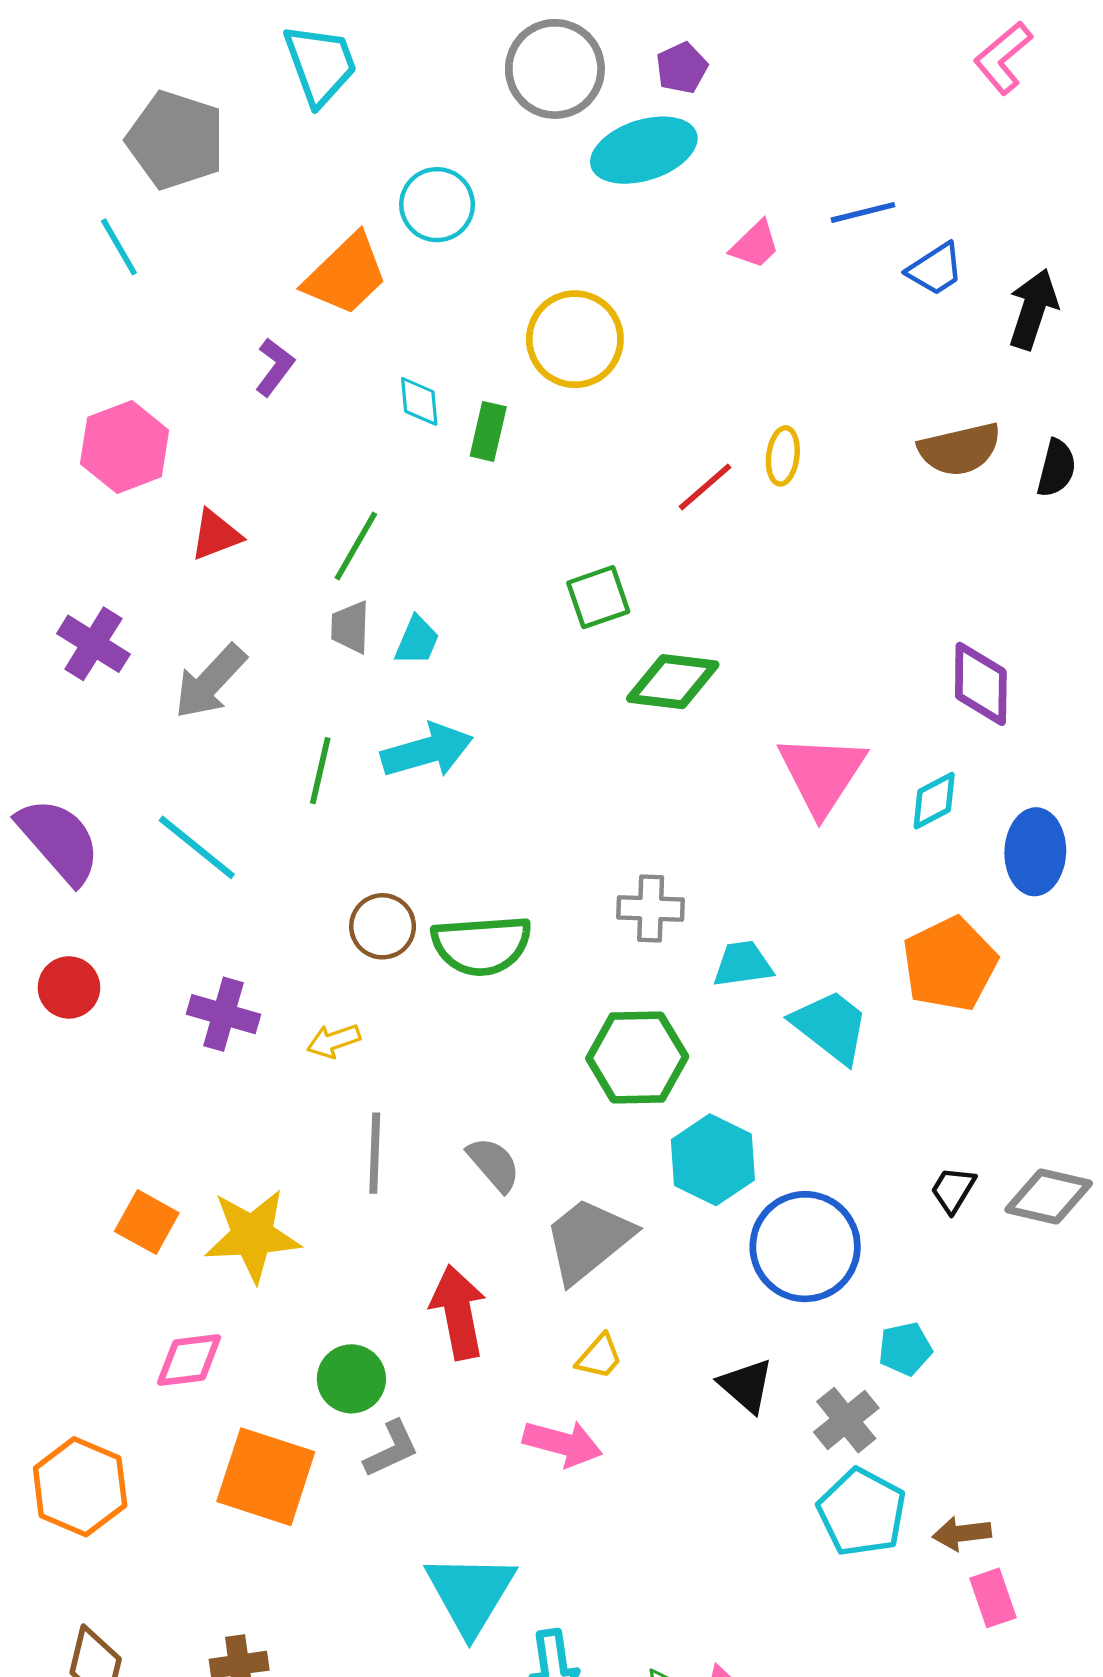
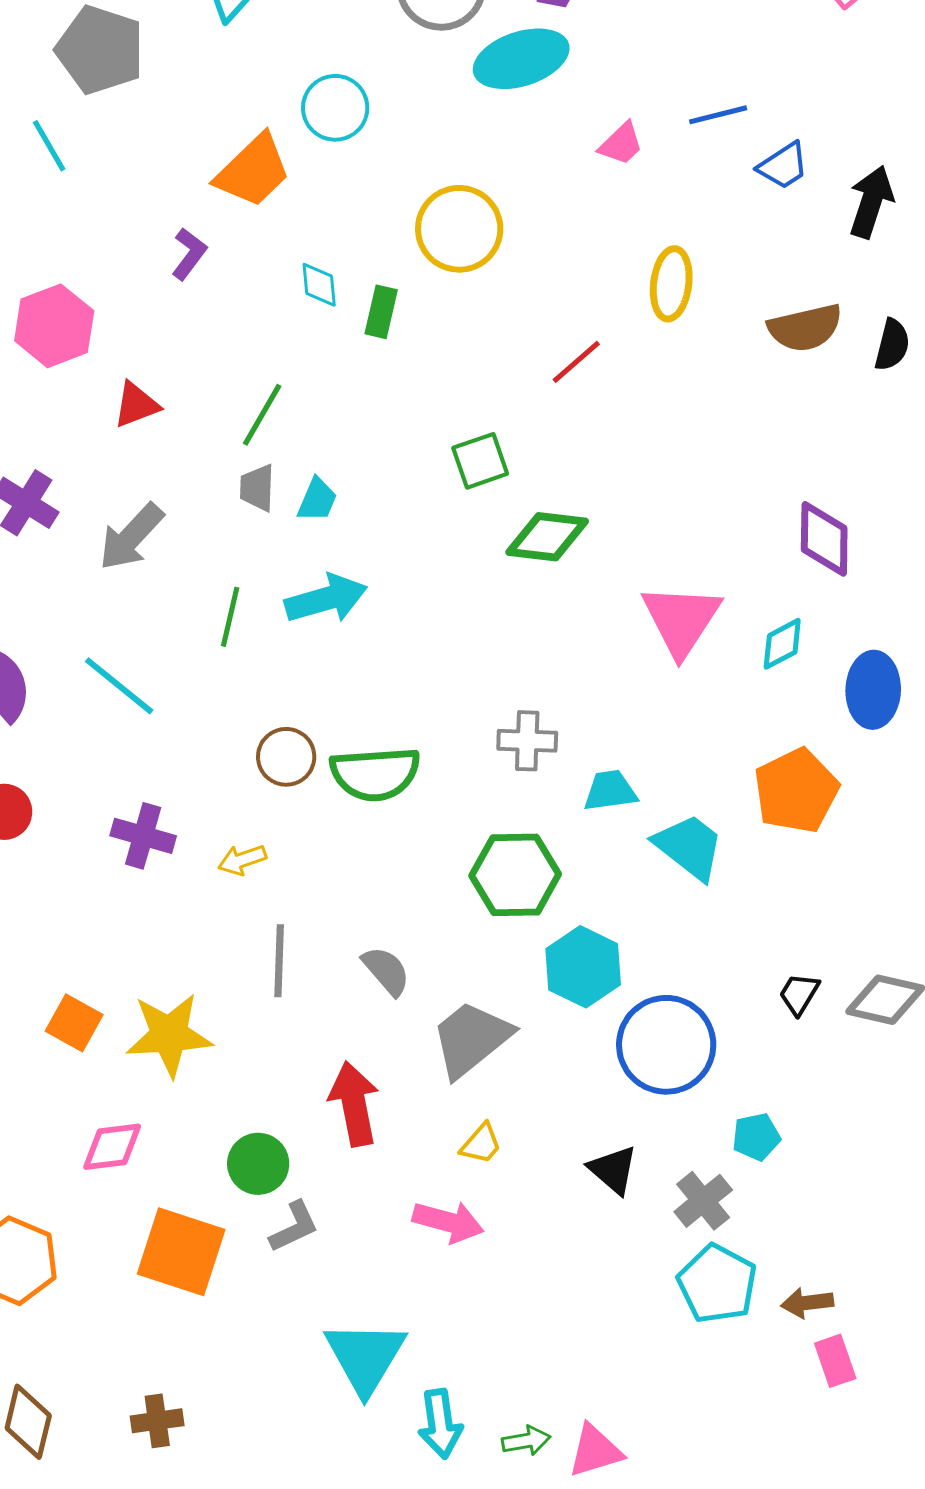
yellow ellipse: (783, 456) -> (671, 284), moved, size x1.4

